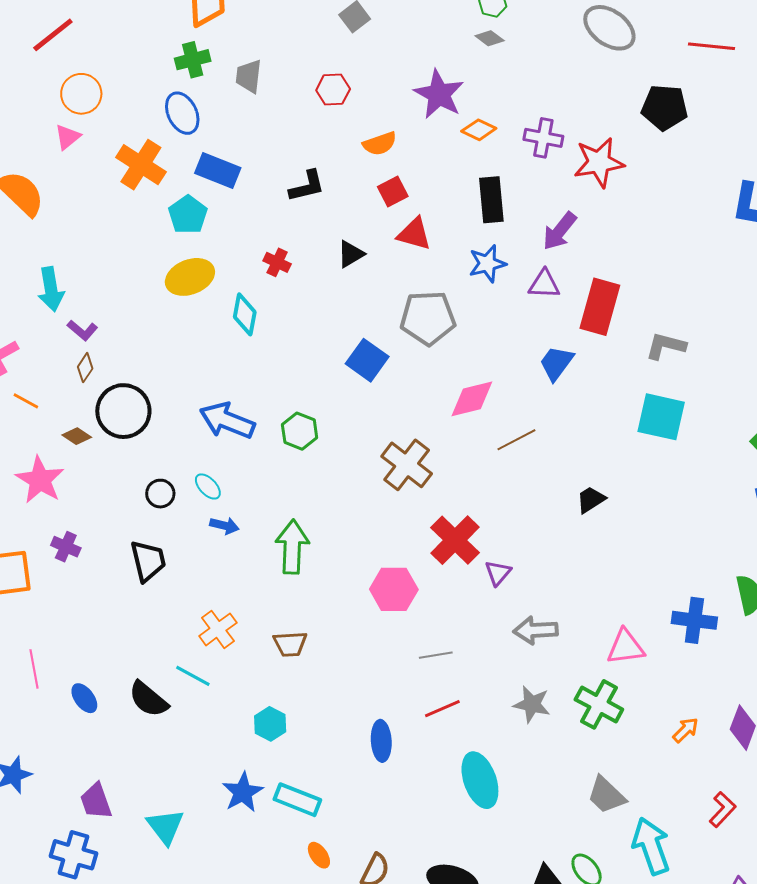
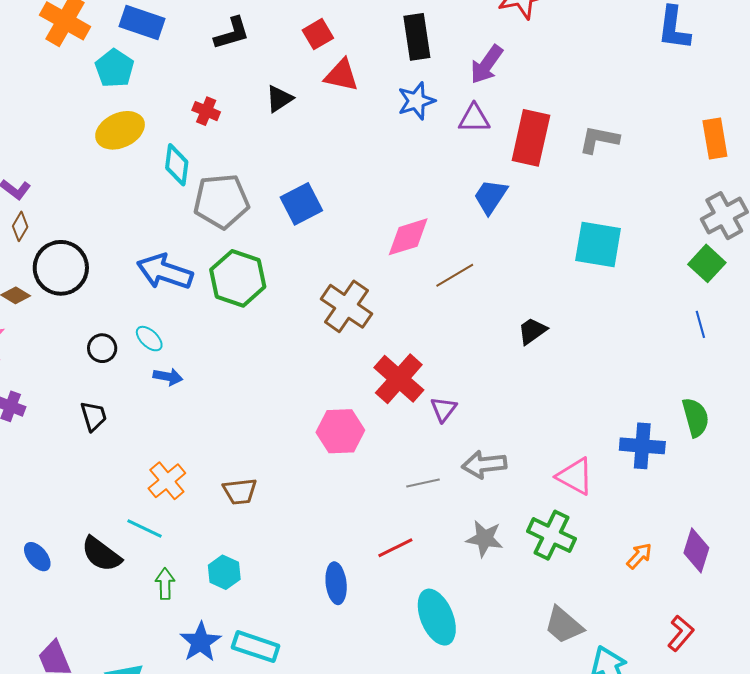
gray pentagon: (428, 318) -> (221, 201), moved
gray L-shape: (666, 346) -> (599, 139), moved
blue square: (367, 360) -> (301, 204), turned 30
green hexagon: (300, 431) -> (238, 278), size x1.5
green arrow: (292, 547) -> (165, 584), moved, size x0.6
black trapezoid: (148, 561) -> (94, 416), size x0.7
pink triangle: (626, 647) -> (575, 476), turned 39
gray line: (436, 655) -> (423, 483), moved

